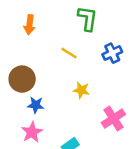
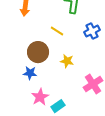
brown circle: (22, 79) -> (38, 52), moved
pink star: (32, 132) -> (40, 97), moved

